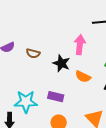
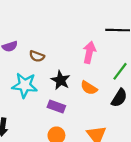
black star: (61, 63) -> (61, 80), moved
cyan star: (26, 102) -> (25, 85), moved

